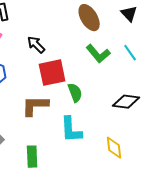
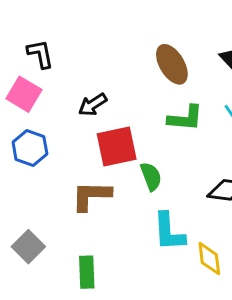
black arrow: (36, 45) -> (93, 105), turned -78
green L-shape: (98, 54) -> (185, 118), turned -45
cyan L-shape: (71, 130) -> (169, 232), moved

